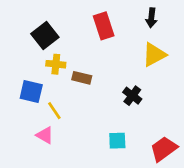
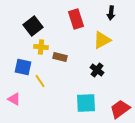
yellow triangle: (154, 55) -> (102, 40), moved
pink triangle: (45, 135) -> (14, 99), moved
cyan square: (117, 141) -> (86, 103), size x1.5

